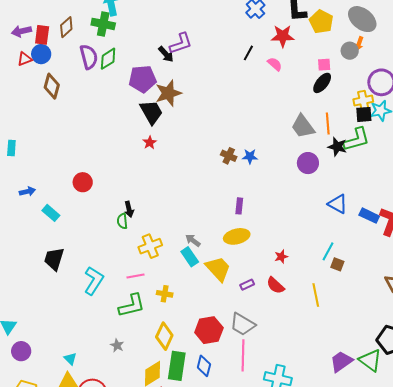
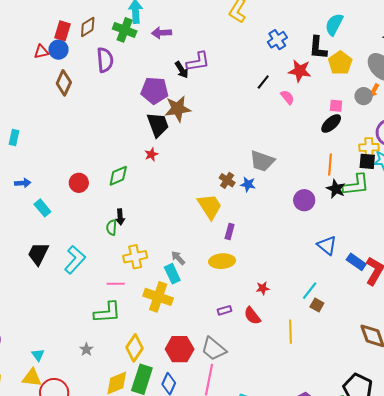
purple arrow: (21, 31) -> (161, 33), moved
green diamond: (108, 59) -> (118, 176), moved
gray trapezoid: (303, 126) -> (262, 161), moved, turned -44
yellow trapezoid: (218, 269) -> (210, 206), moved
cyan L-shape: (94, 281) -> (75, 260), moved
yellow cross: (165, 294) -> (158, 297), moved, size x1.8

